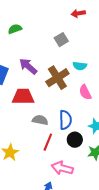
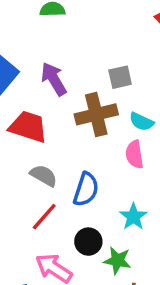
gray square: (61, 40) -> (120, 77), moved
cyan semicircle: (80, 66) -> (141, 122), moved
black circle: (75, 140) -> (88, 242), moved

